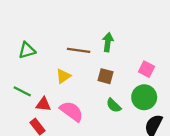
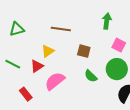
green arrow: (108, 42) -> (107, 21), moved
red triangle: (43, 104) -> (37, 66), moved, turned -40
pink semicircle: (71, 111) -> (55, 81), turned -75

